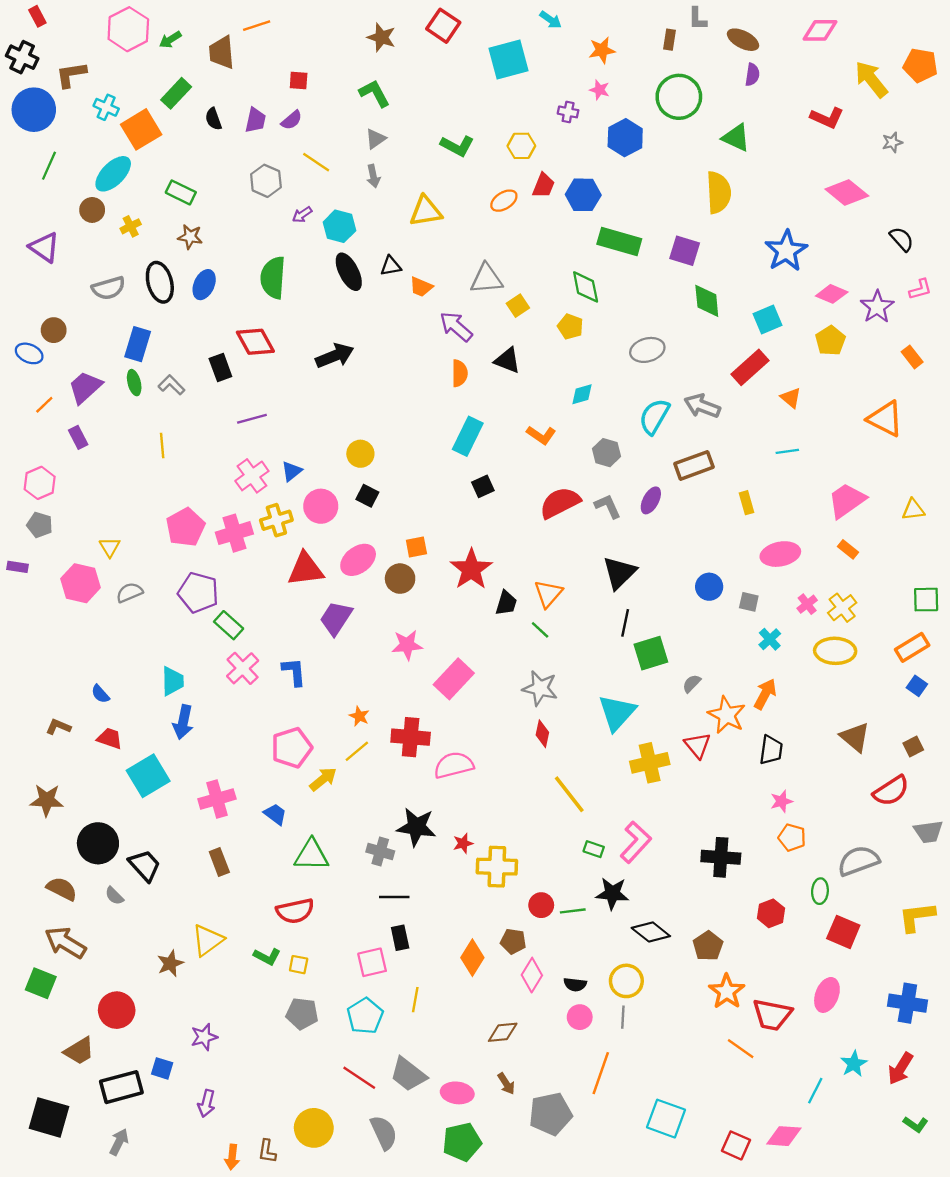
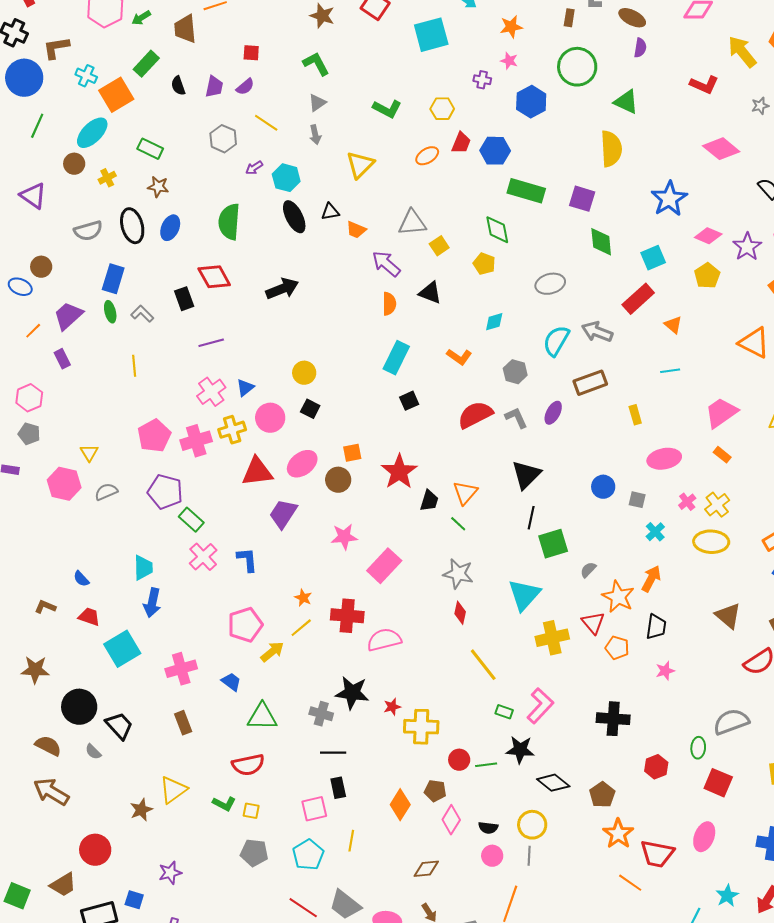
yellow triangle: (426, 211) -> (360, 165), turned -36
orange pentagon: (792, 837) -> (617, 648), moved
green square: (41, 983) -> (17, 896), moved

